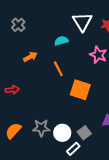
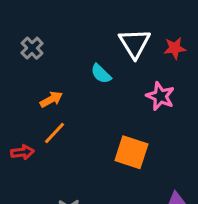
cyan semicircle: (61, 41) -> (101, 74), turned -120
orange line: (58, 69) -> (54, 133), moved, turned 70

